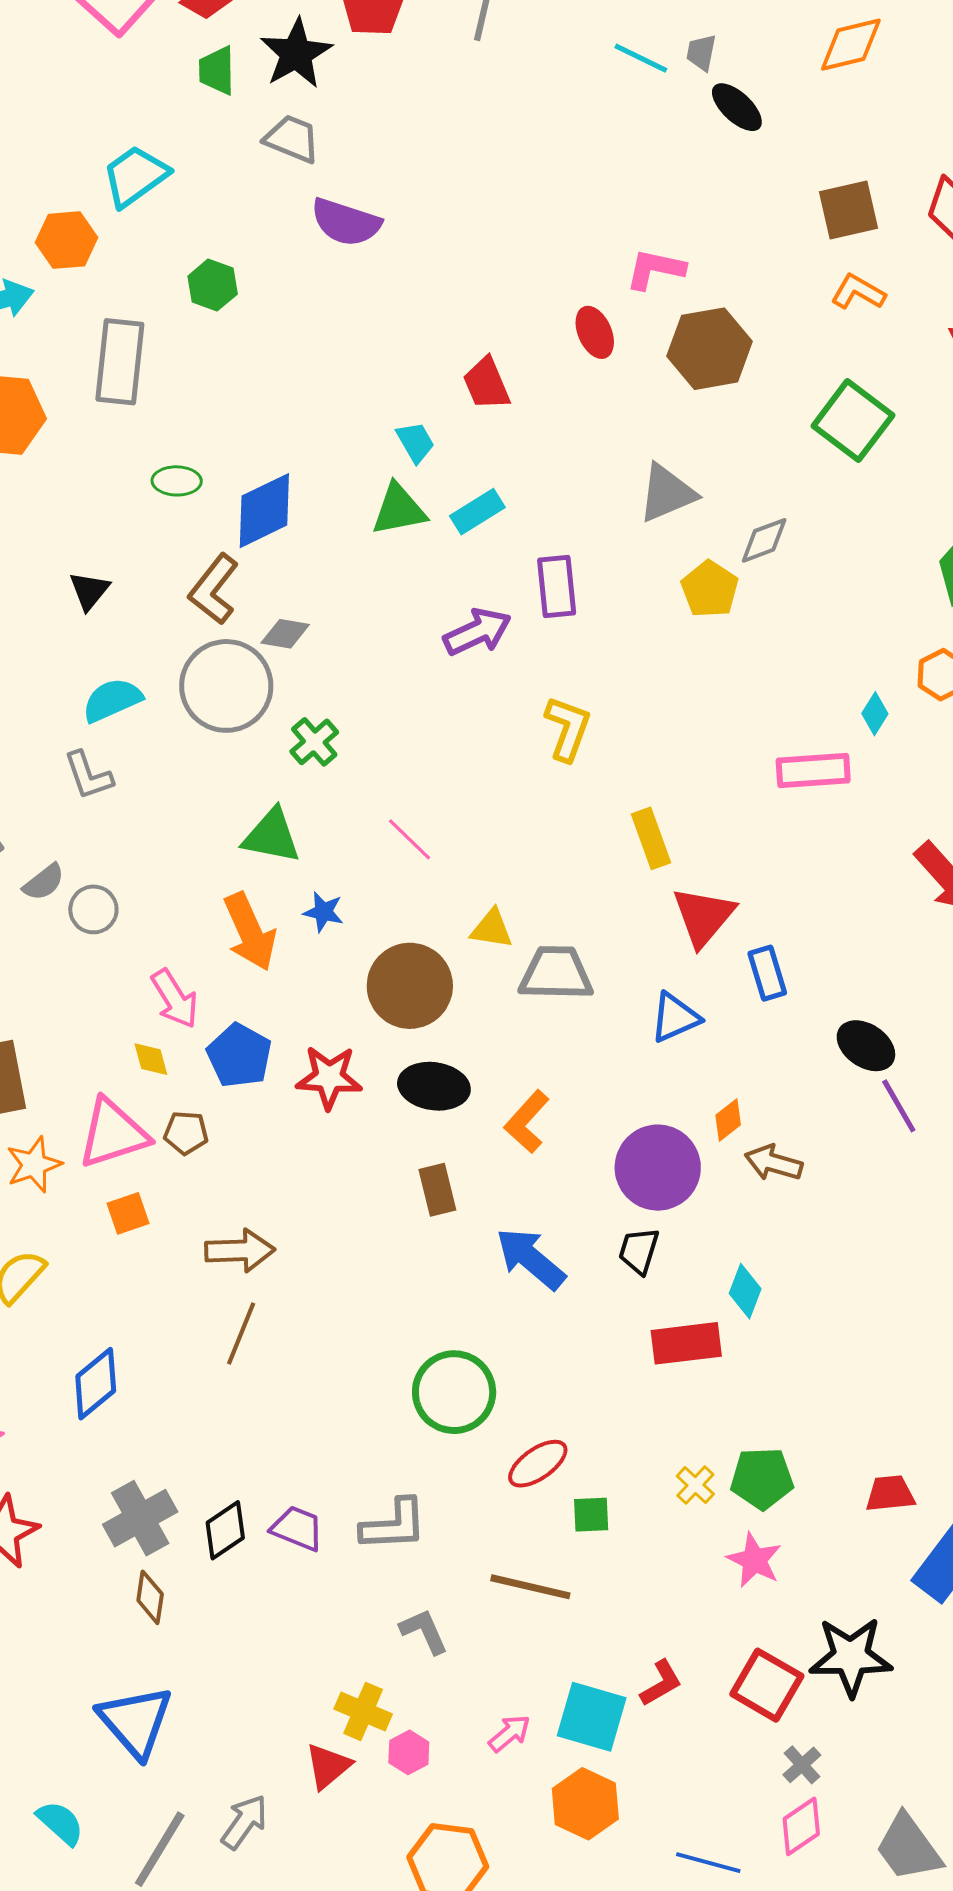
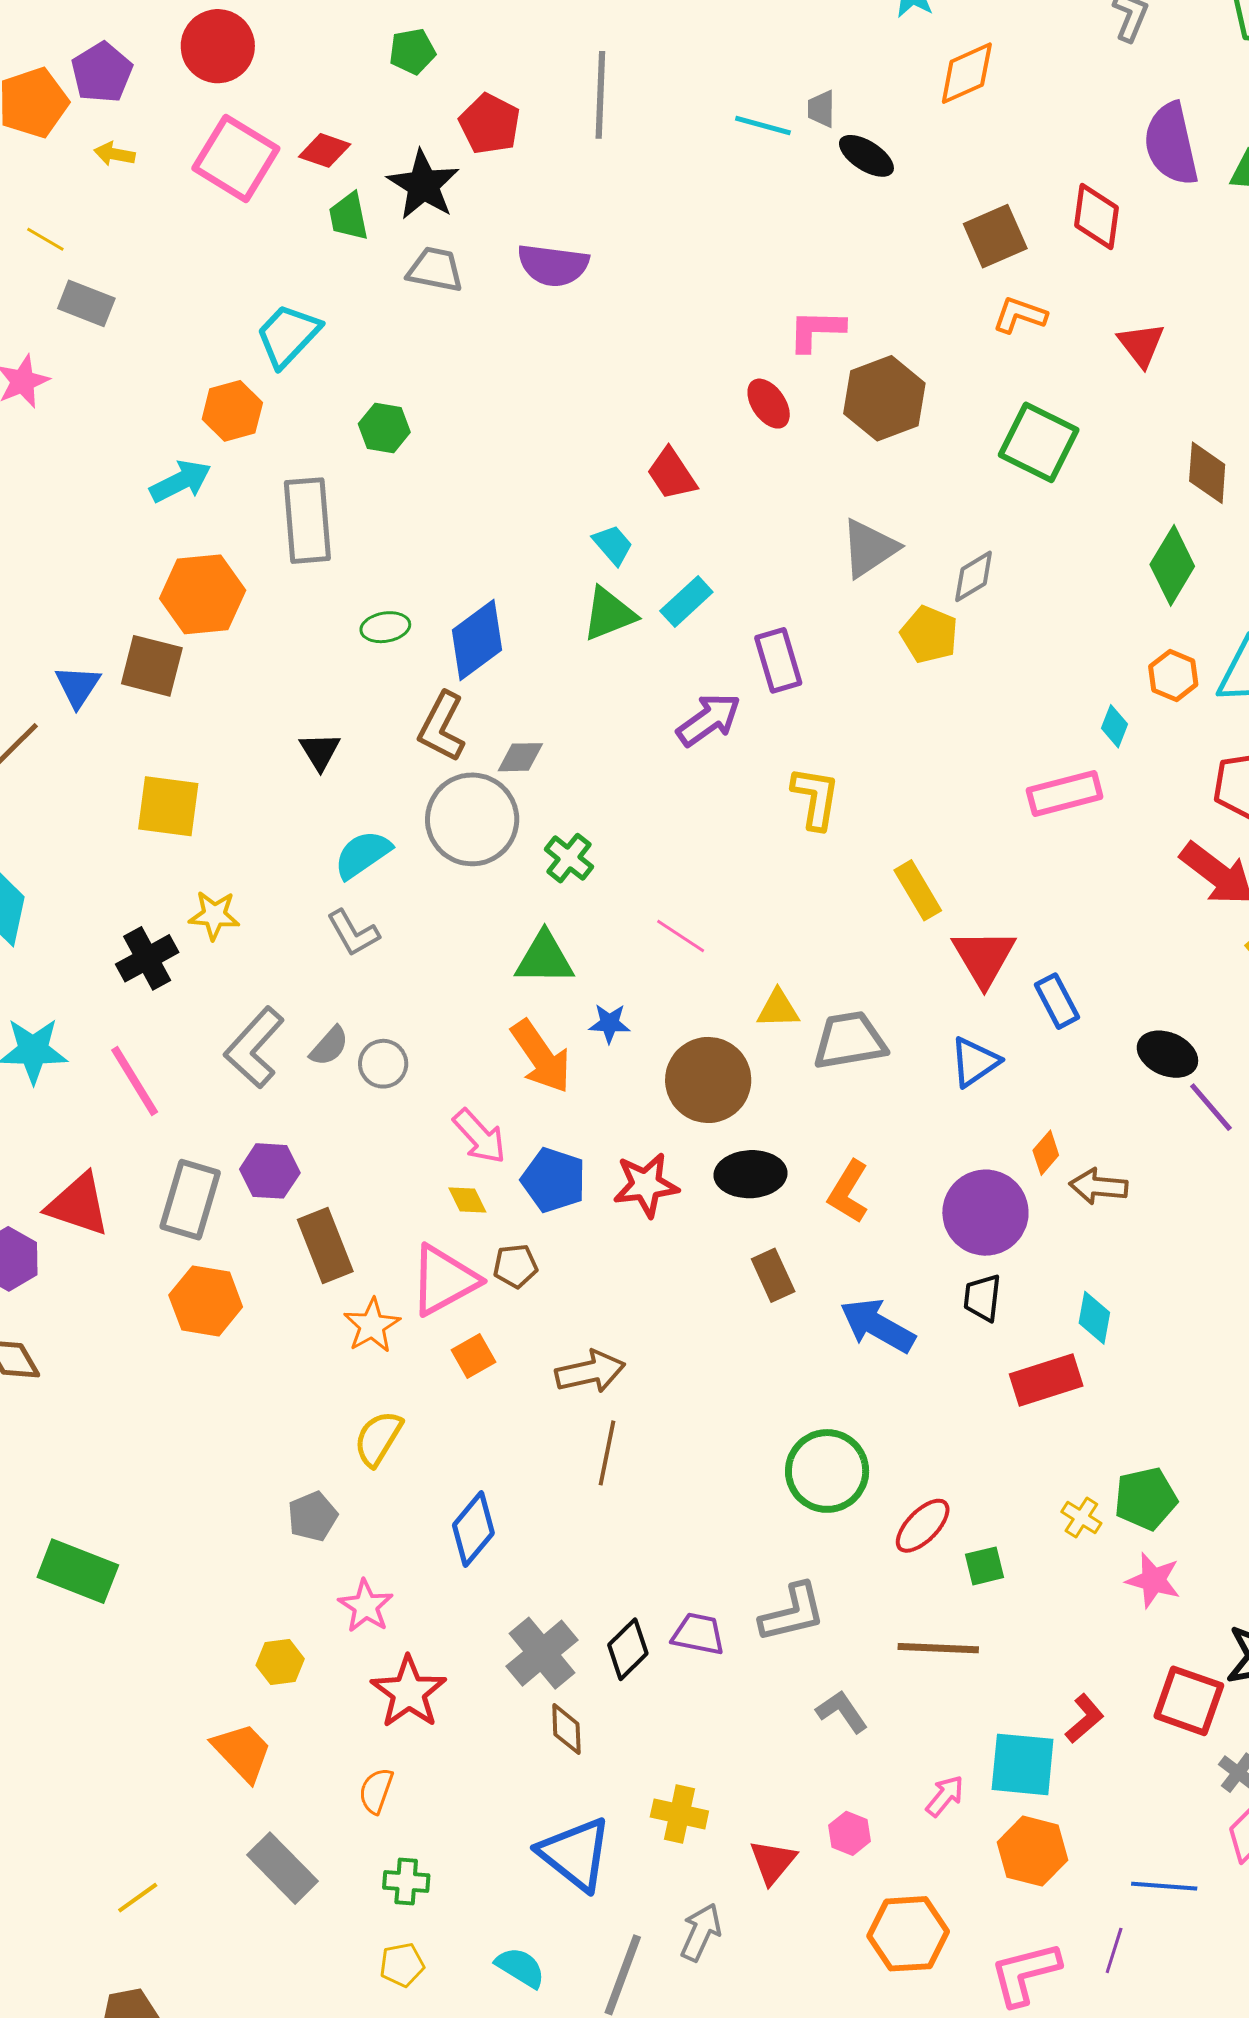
purple semicircle: (346, 222) -> (553, 265), moved
yellow cross: (363, 1711) -> (679, 1814), moved

